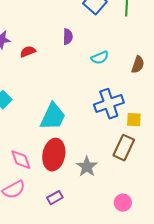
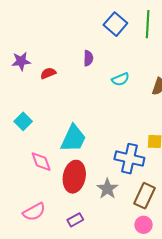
blue cross: (109, 104) -> (129, 159), moved, turned 32
brown rectangle: (124, 148) -> (145, 196), moved
pink diamond: (21, 160) -> (41, 162), moved

